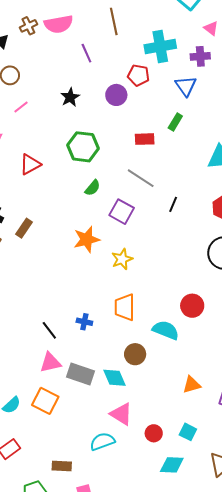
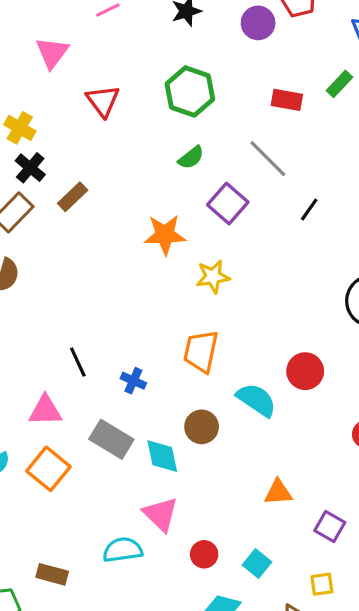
red triangle: (30, 164) -> (103, 101), turned -50
blue cross: (84, 322) -> (133, 381), moved
pink triangle: (50, 363) -> (45, 411), moved

